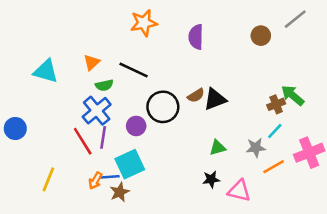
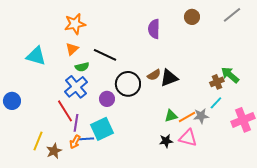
orange star: (144, 23) -> (75, 24), moved
brown circle: (261, 36) -> (192, 17), moved
purple line: (103, 137) -> (76, 123), moved
orange line: (274, 167) -> (187, 117), moved
pink triangle: (239, 191) -> (188, 138), moved
brown star: (120, 192) -> (54, 151), moved

